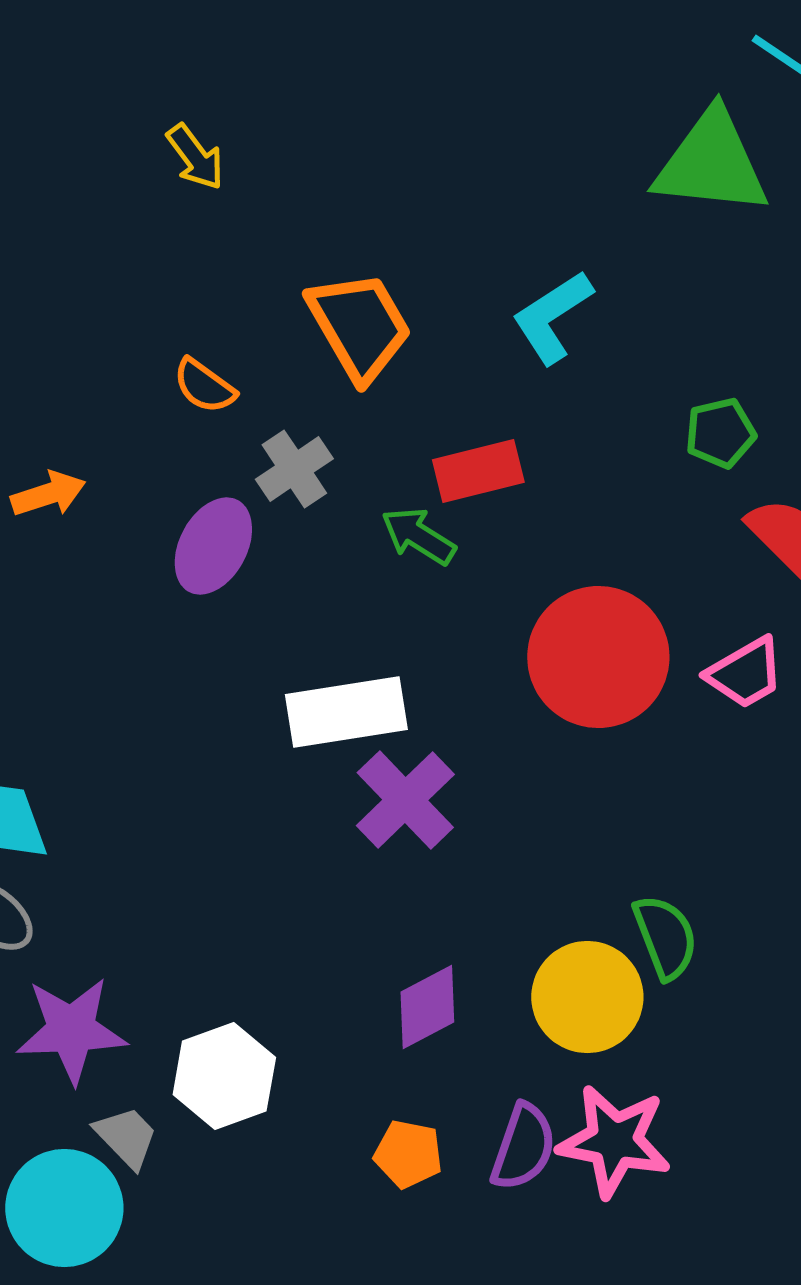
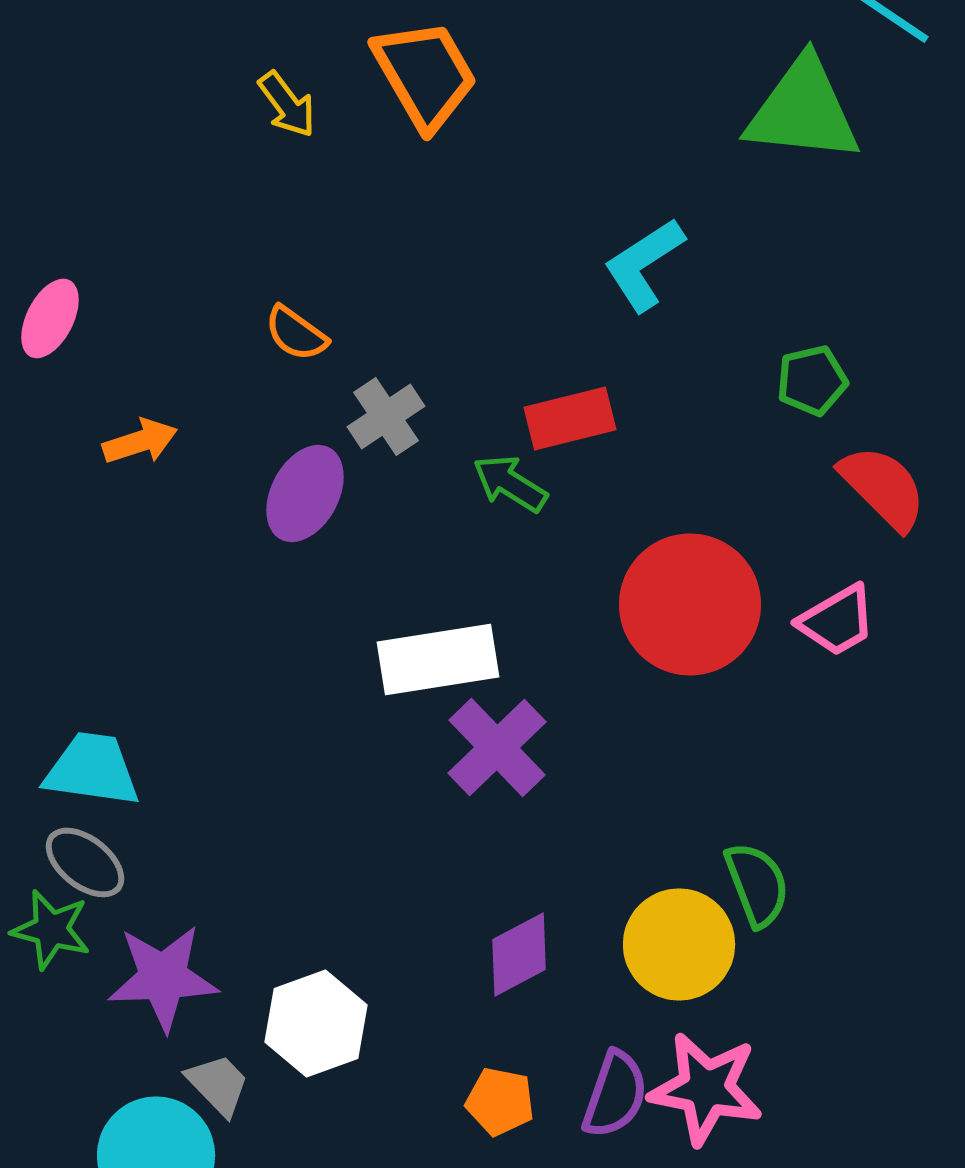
orange trapezoid: (359, 326) -> (425, 74), moved

